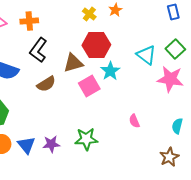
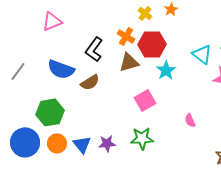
orange cross: (29, 21) -> (126, 36), moved, turned 36
brown semicircle: (46, 84) -> (90, 82), moved
pink square: (89, 86) -> (145, 100), moved

